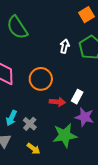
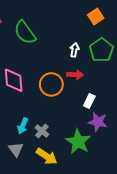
red arrow: (57, 102) -> (75, 75), moved
green star: (65, 135) -> (78, 142), turned -30
yellow arrow: (33, 149) -> (47, 156), size x1.5

